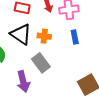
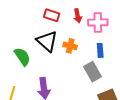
gray rectangle: (41, 63) -> (93, 72), moved

